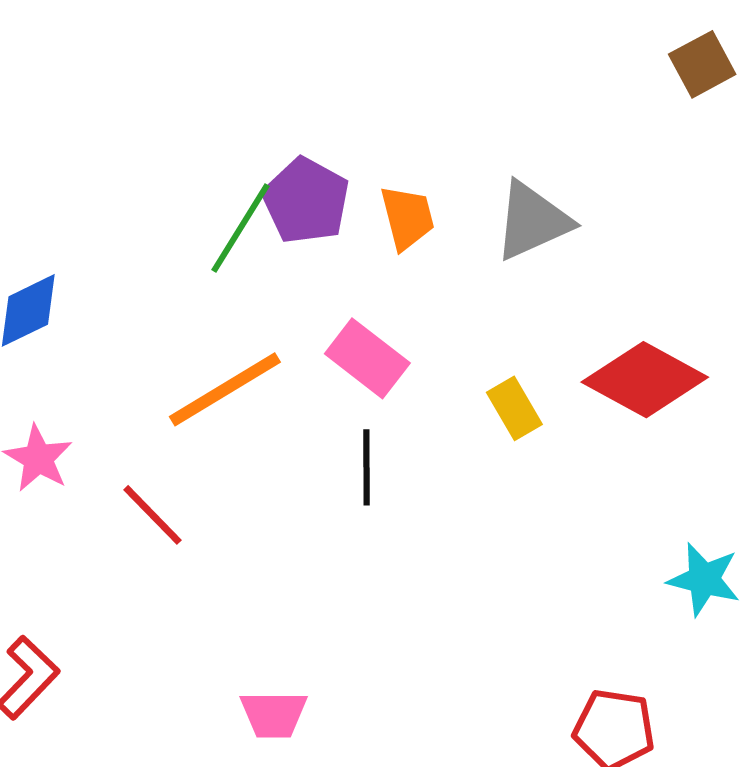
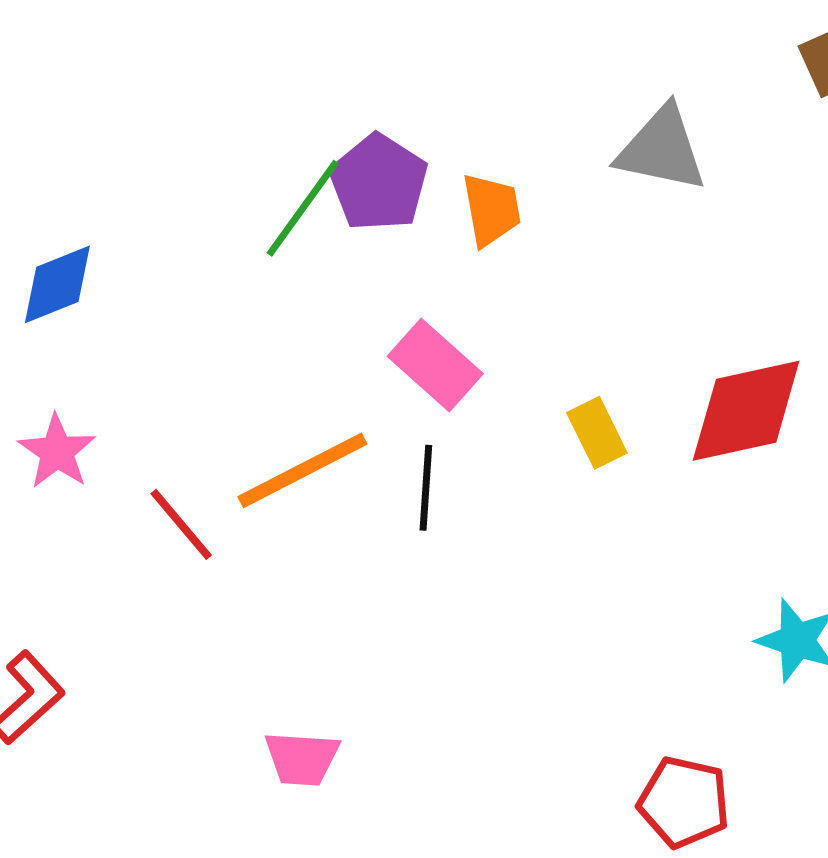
gray triangle: (532, 221) -> (662, 149), moved, turned 32
red diamond: (645, 380) -> (746, 411), turned -45
orange line: (225, 389) -> (302, 470), moved

